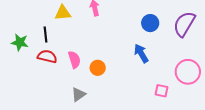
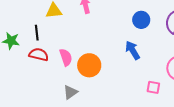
orange circle: (98, 68) -> (89, 65), size x1.5

